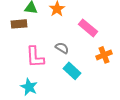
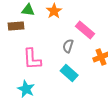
gray semicircle: (62, 48) -> (68, 46), moved, turned -104

